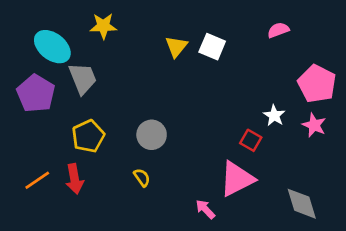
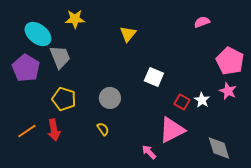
white square: (212, 47) -> (154, 77), moved
white star: (274, 116) -> (202, 100), moved
yellow pentagon: (88, 136) -> (64, 99), turned -30

